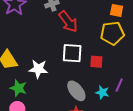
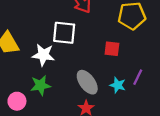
white square: (72, 53) -> (64, 33), moved
green star: (18, 88) -> (40, 85), moved, turned -30

